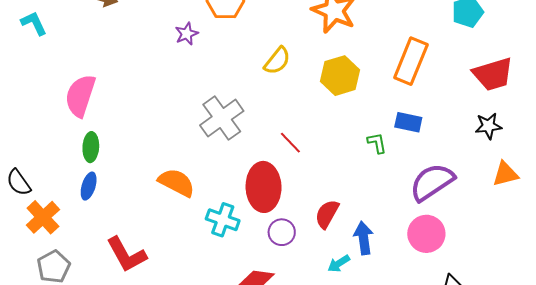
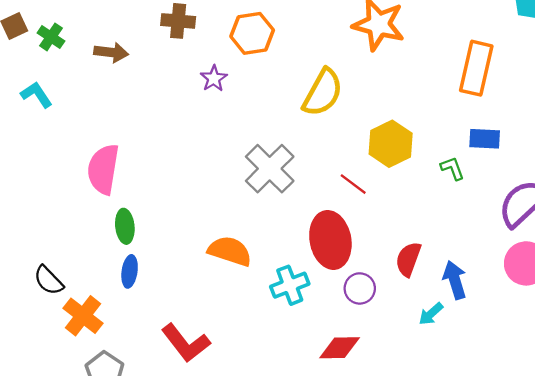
yellow semicircle: (277, 61) -> (323, 93), size x1.4
yellow hexagon: (340, 76) -> (391, 144), moved
cyan cross: (223, 220) -> (290, 285), turned -32

